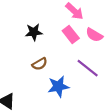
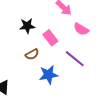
pink rectangle: (71, 35) -> (50, 38), moved

